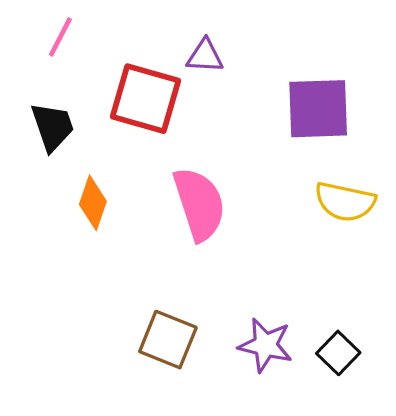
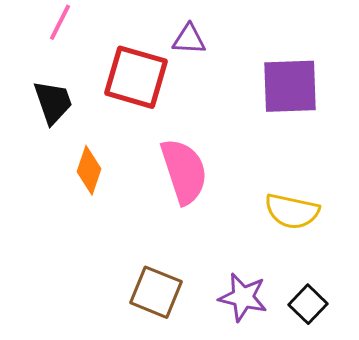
yellow semicircle: (345, 202) -> (292, 211), moved

